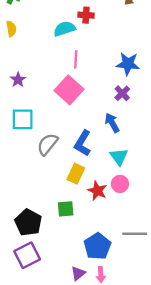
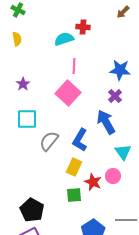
blue arrow: (112, 123) -> (106, 122), size x1.4
cyan triangle: (119, 157) -> (123, 152), moved
green square: (66, 209) -> (74, 195), moved

